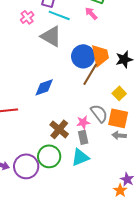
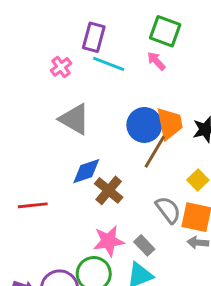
gray triangle: (51, 36) -> (74, 119), moved
pink star: (83, 122) -> (109, 241), moved, size x1.5
brown cross: (59, 129) -> (109, 190), moved
gray rectangle: (83, 137) -> (144, 245), turned -32

